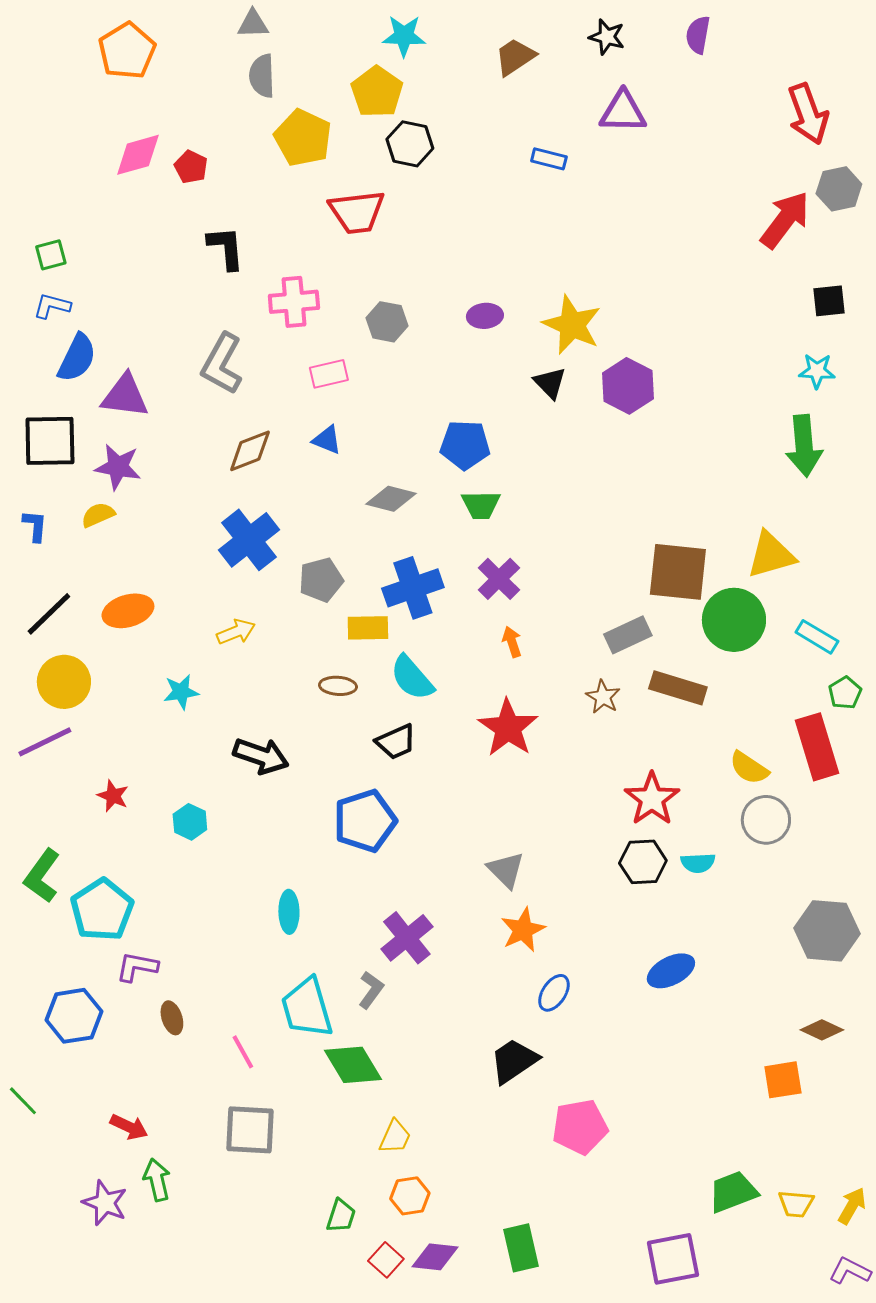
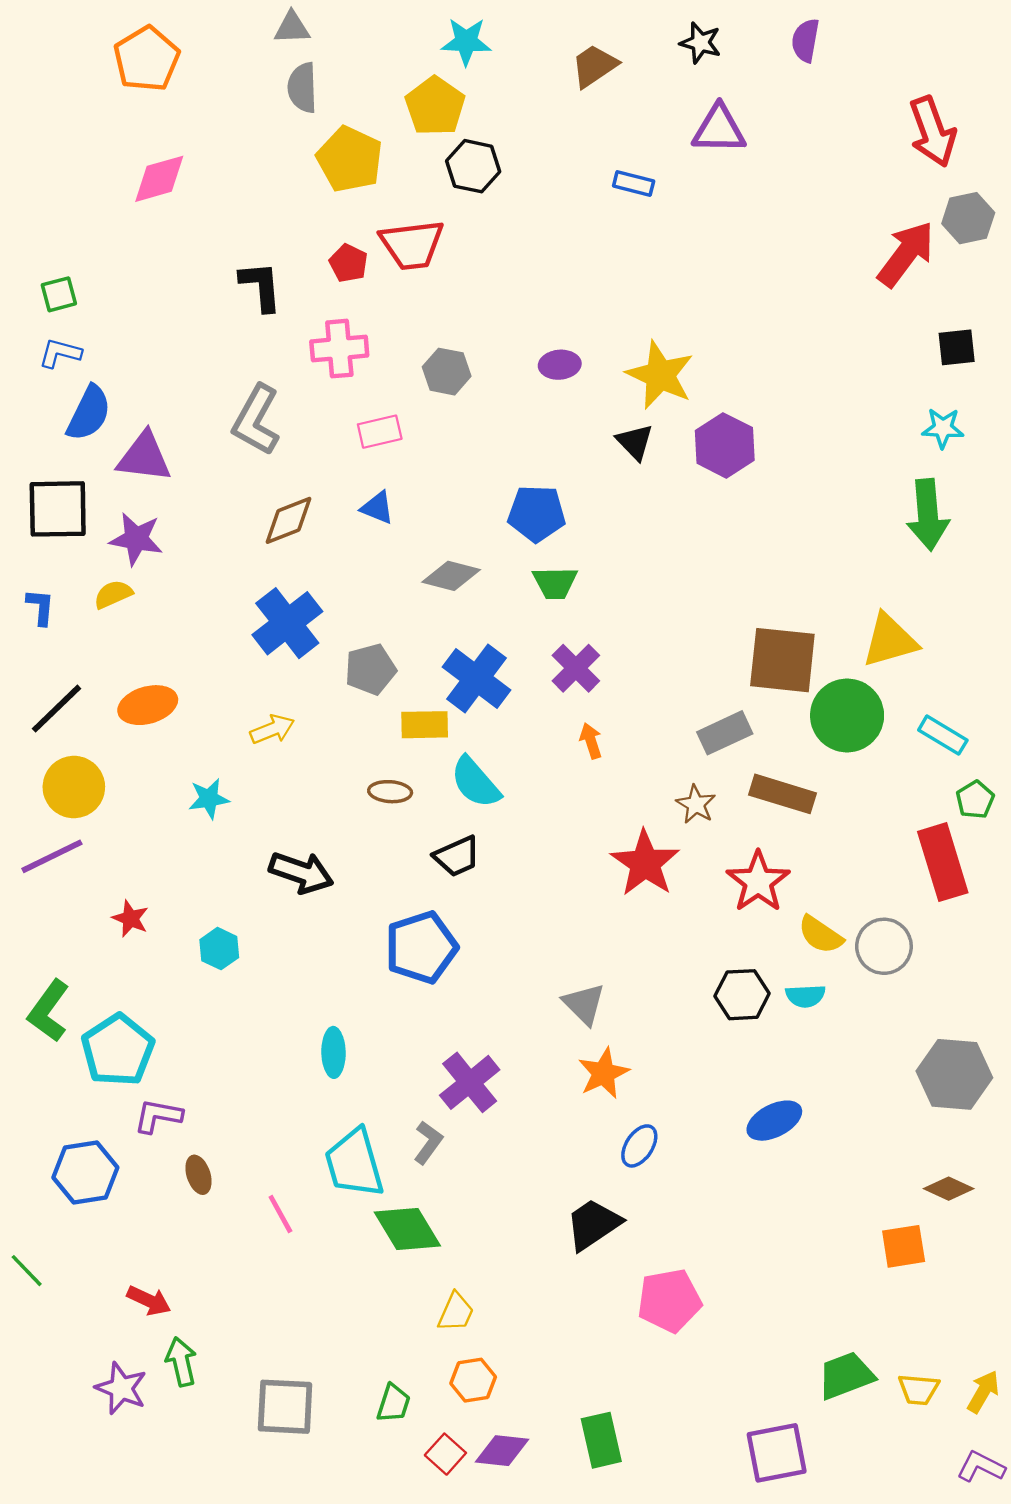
red pentagon: (191, 167) -> (349, 263), moved
blue cross: (413, 588) -> (477, 679), turned -34
red star: (508, 728) -> (645, 863), moved
yellow semicircle: (749, 768) -> (820, 935), moved
red star: (652, 799) -> (758, 882), moved
gray square: (250, 1130) -> (285, 1407), moved

